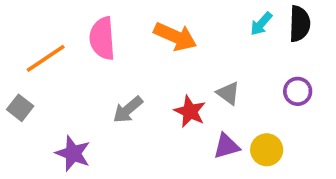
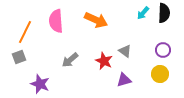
orange line: (46, 58) -> (25, 32), turned -30
gray square: (20, 108) -> (19, 57), moved, turned 32
yellow circle: (267, 150) -> (160, 74), moved

